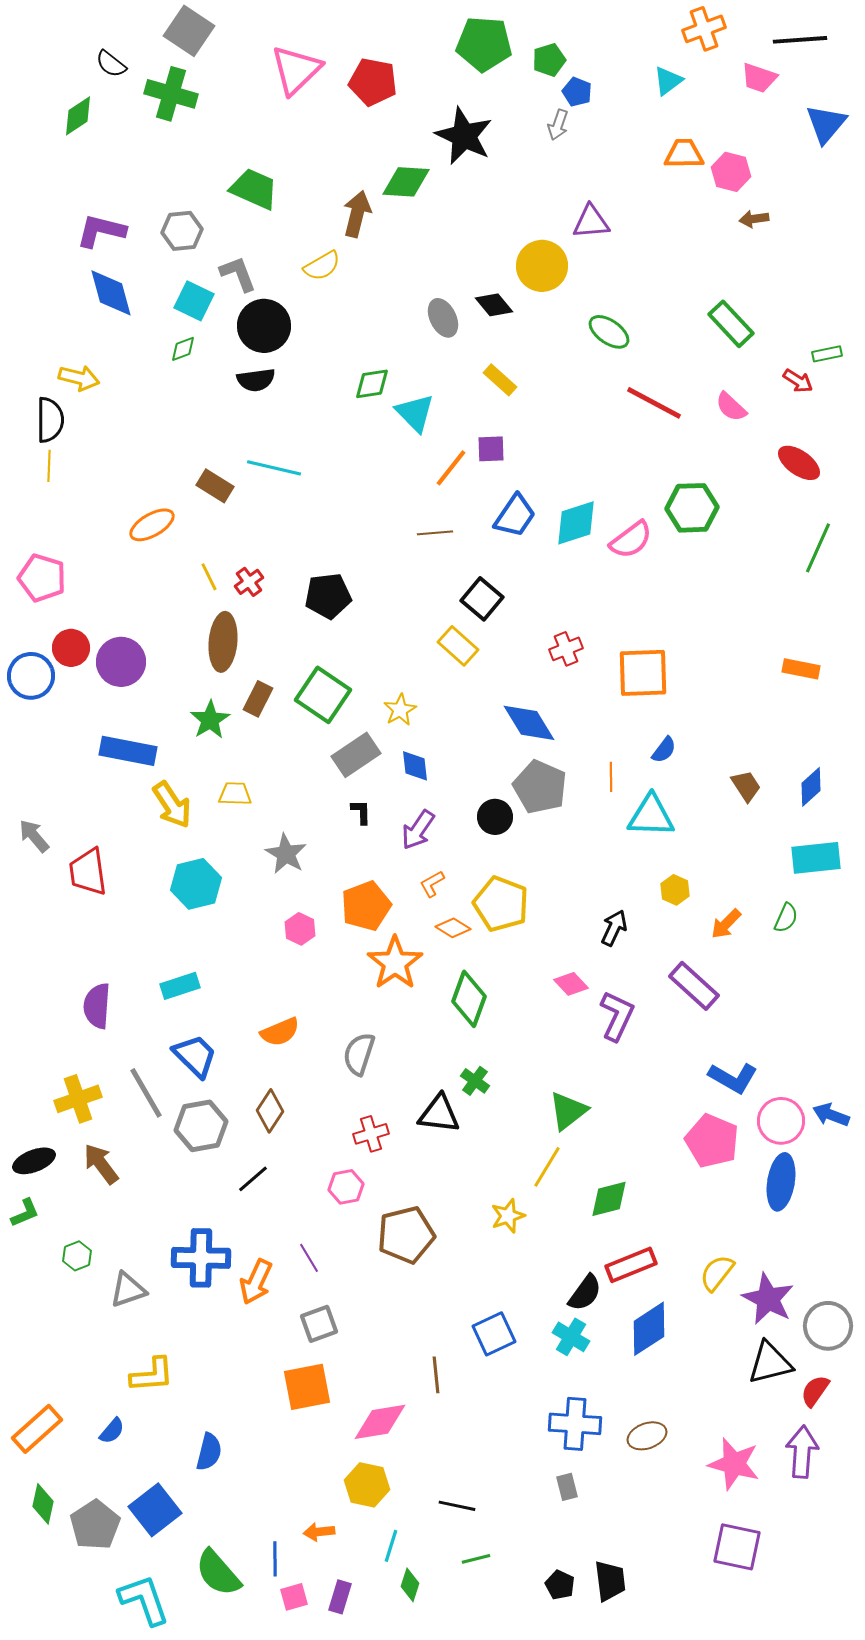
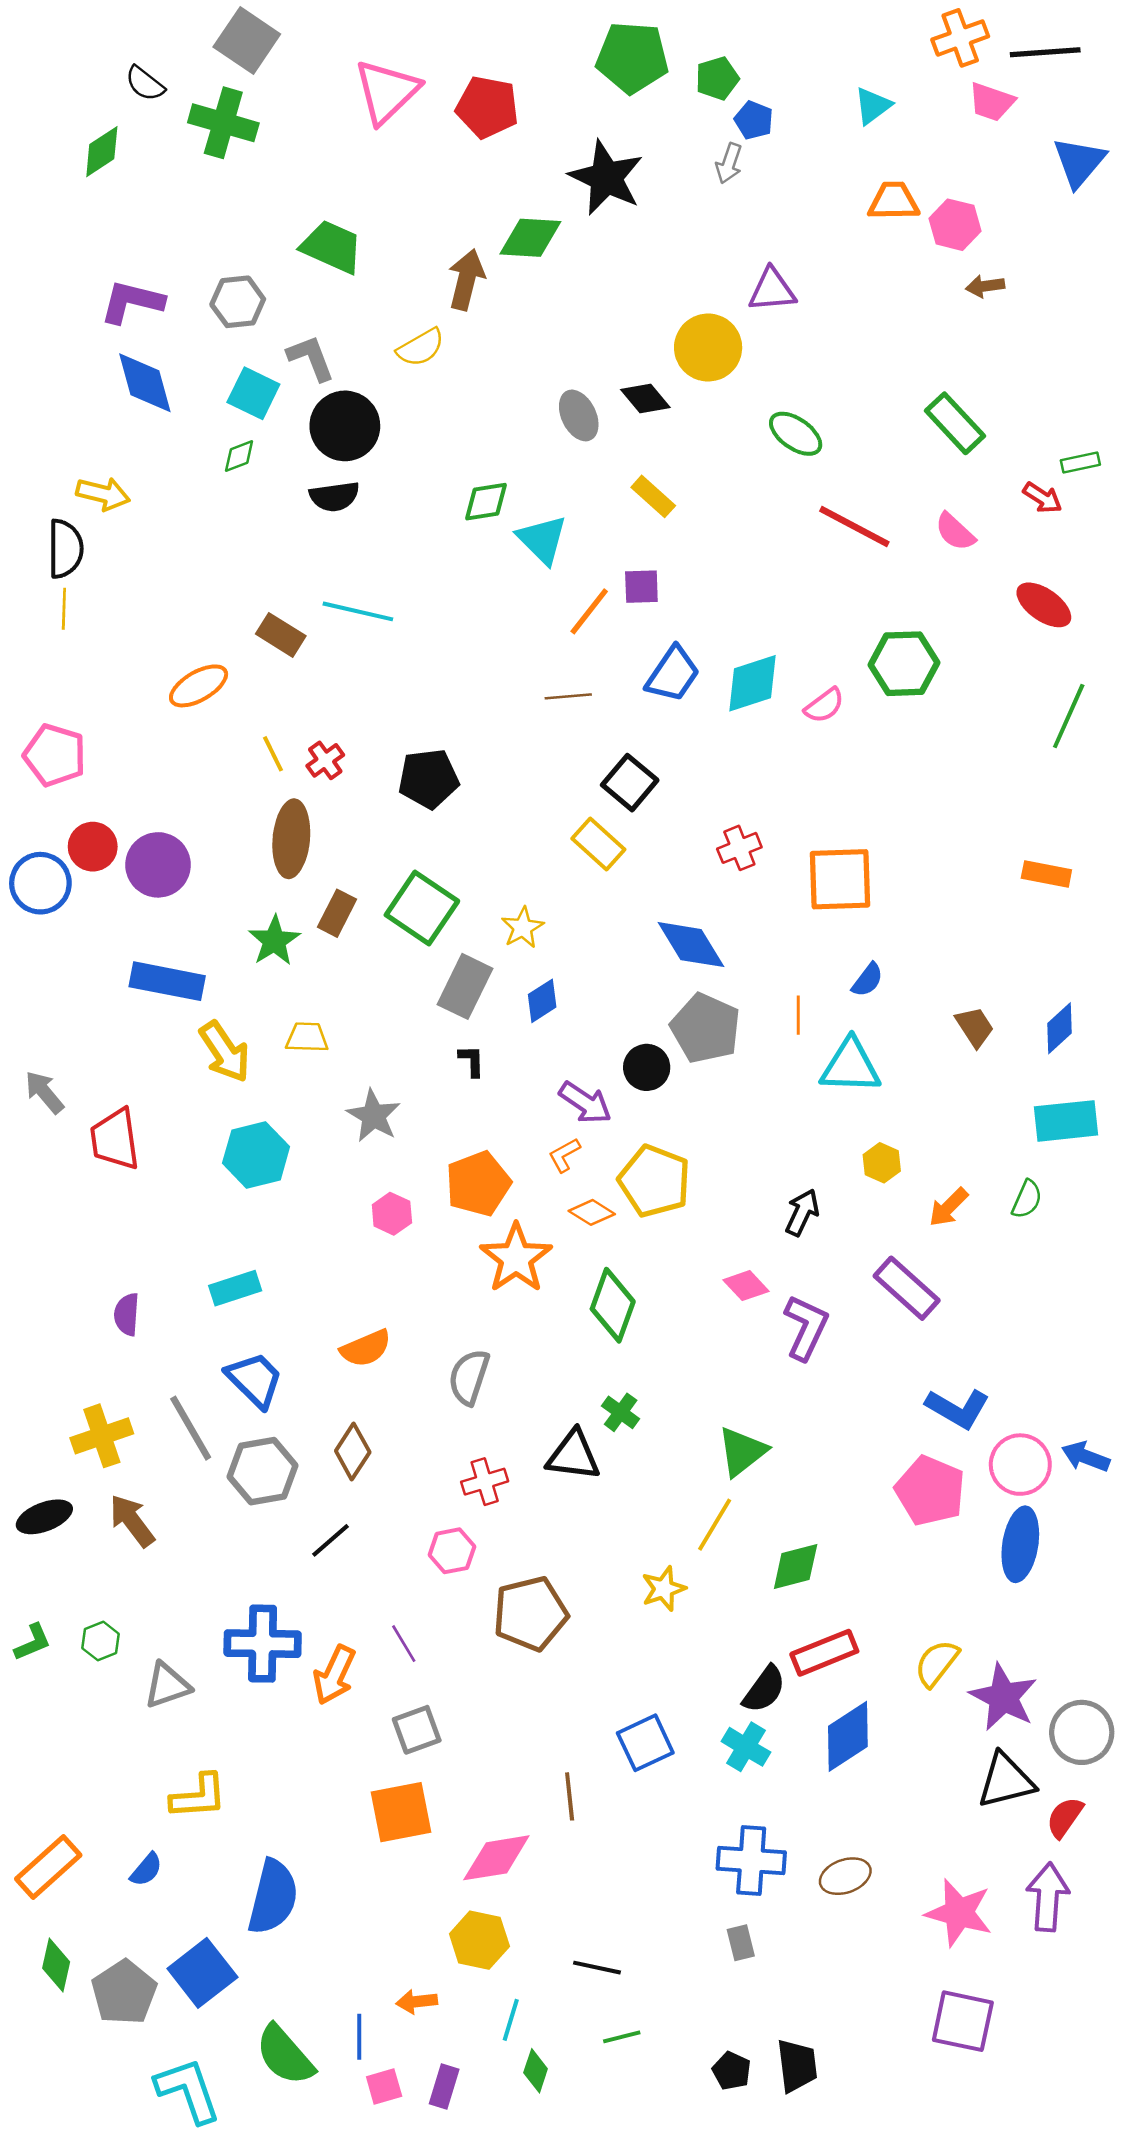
orange cross: (704, 29) -> (960, 38), moved
pink semicircle: (631, 540) -> (824, 706), size x0.7
gray rectangle: (356, 755) -> (465, 986), turned -30
blue diamond: (415, 766) -> (542, 1001), turned 64
purple arrow: (418, 830) -> (585, 1103), moved, turned -90
purple semicircle: (97, 1006) -> (127, 1314), size x0.7
green L-shape: (25, 1213) -> (33, 1642), moved
blue semicircle: (209, 1452) -> (273, 1897), size x1.5

